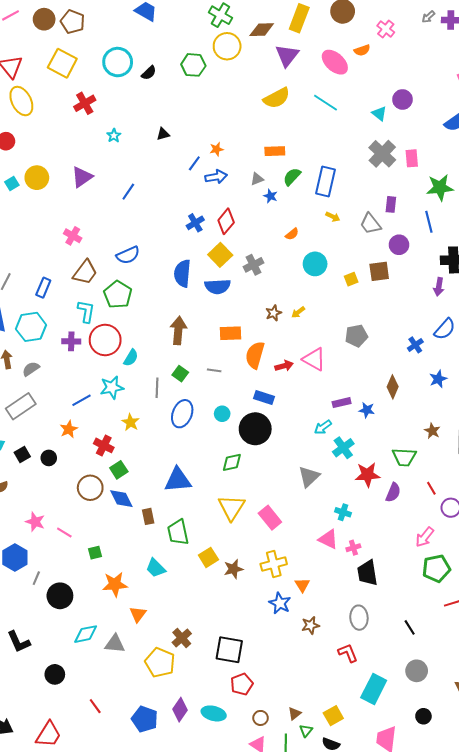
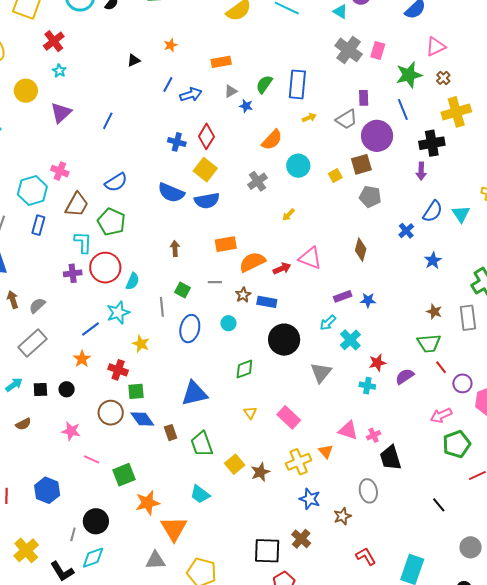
cyan star: (114, 136) -> (59, 71), moved
orange star: (217, 149) -> (171, 45), moved
orange rectangle: (275, 151) -> (221, 62), moved
pink rectangle: (412, 158) -> (378, 50), turned 30
yellow circle: (37, 178) -> (26, 91), moved
yellow arrow: (333, 217) -> (309, 118), turned -40
blue cross: (195, 223) -> (177, 142), turned -36
gray trapezoid: (370, 224) -> (346, 119), turned -75
orange semicircle: (292, 234) -> (272, 140), size x1.6
purple circle: (399, 245) -> (377, 136), size x1.6
gray cross: (254, 265) -> (257, 181), moved
blue semicircle: (182, 273) -> (171, 193), turned -64
brown star: (274, 313) -> (243, 295), moved
cyan hexagon: (31, 327) -> (32, 190), moved
brown arrow: (178, 331) -> (175, 249), size x0.6
gray pentagon: (356, 336) -> (370, 197), moved, turned 30
orange semicircle: (255, 355) -> (252, 262), turned 56
brown diamond: (393, 387) -> (361, 250), moved
black circle: (255, 429) -> (284, 340), moved
black square: (22, 454) -> (40, 390), turned 35
green trapezoid: (404, 457) -> (429, 343), moved
green square: (119, 470) -> (136, 391), turned 36
red star: (367, 475) -> (377, 363), size x0.7
purple semicircle: (393, 492) -> (405, 376), turned -138
yellow triangle: (232, 507) -> (250, 413), size x0.5
cyan cross: (343, 512) -> (367, 386), moved
pink star: (35, 522) -> (71, 431), moved
pink arrow: (425, 537) -> (441, 415), turned 35
green square: (95, 553) -> (124, 475), size x1.6
cyan trapezoid: (156, 568) -> (200, 494), moved
gray line: (36, 578) -> (73, 534), moved
orange triangle: (302, 585) -> (326, 451), moved
orange triangle: (138, 614) -> (174, 529), size x1.6
gray ellipse: (359, 618) -> (368, 491), moved
cyan diamond: (86, 634) -> (93, 558), moved
brown cross: (182, 638) -> (301, 539), moved
red L-shape: (348, 653) -> (366, 556), moved
gray circle: (417, 671) -> (471, 547), moved

